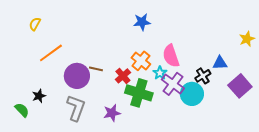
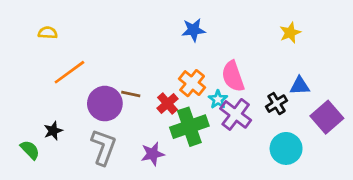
yellow semicircle: (35, 24) -> (48, 33), turned 64
yellow star: (247, 39) -> (290, 33), moved
green cross: (139, 93) -> (189, 127), turned -36
cyan circle: (192, 94) -> (286, 148), moved

